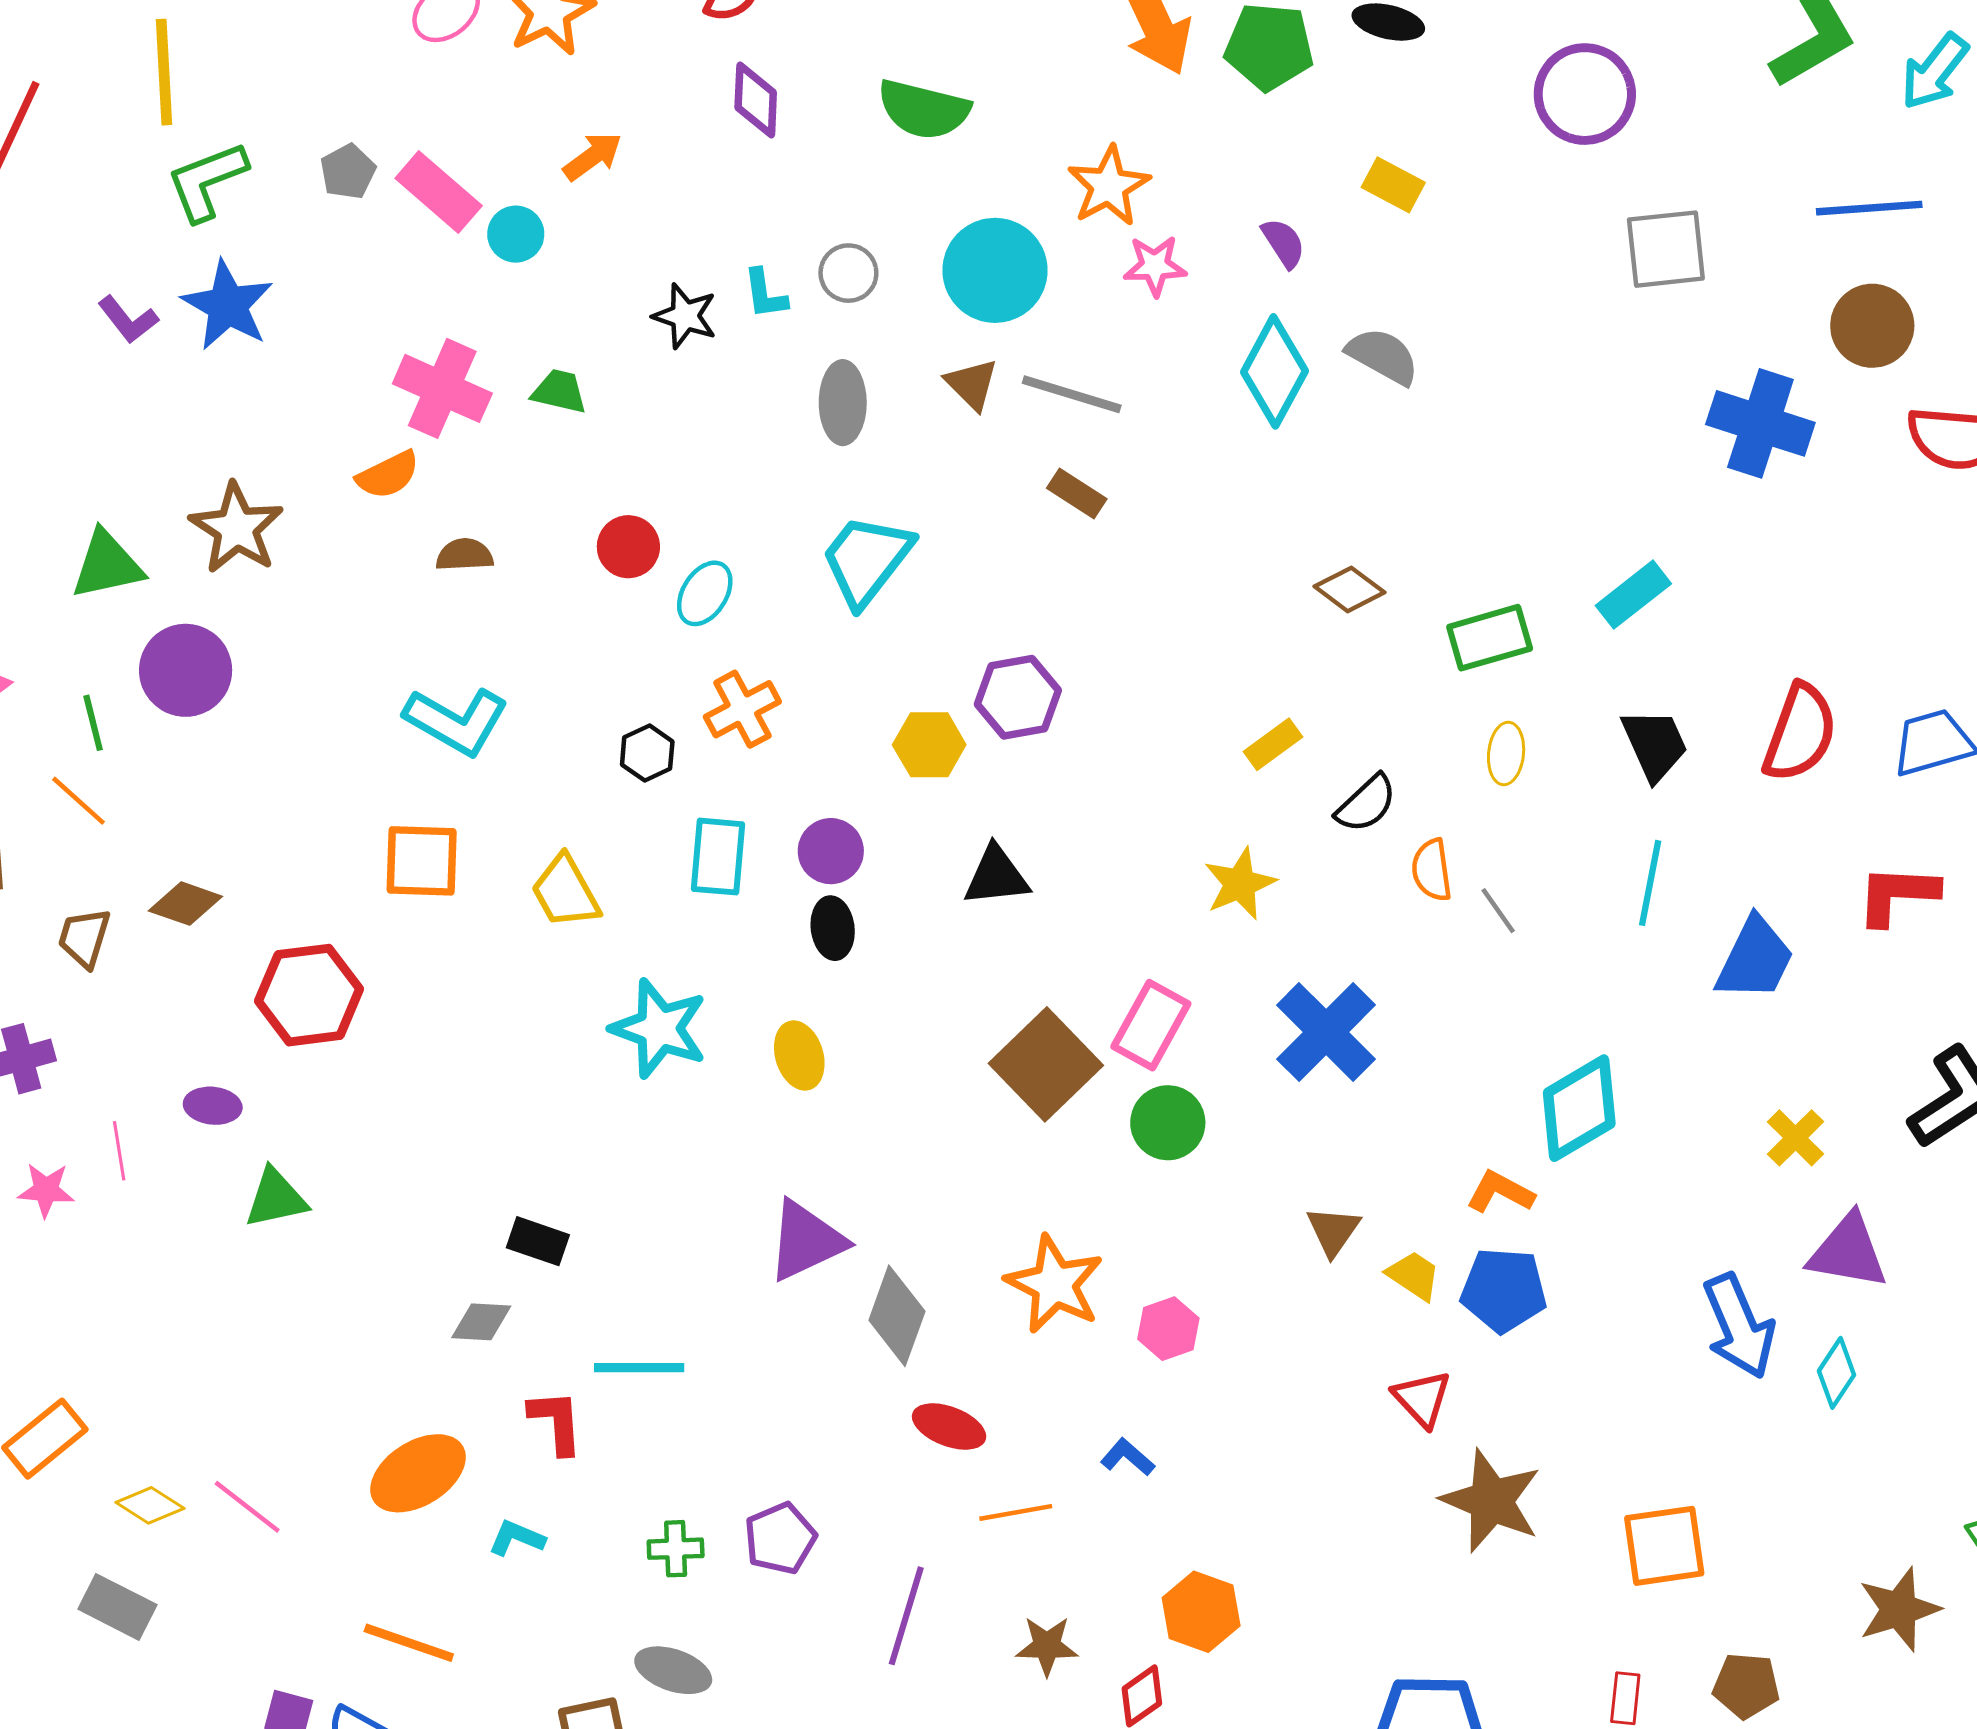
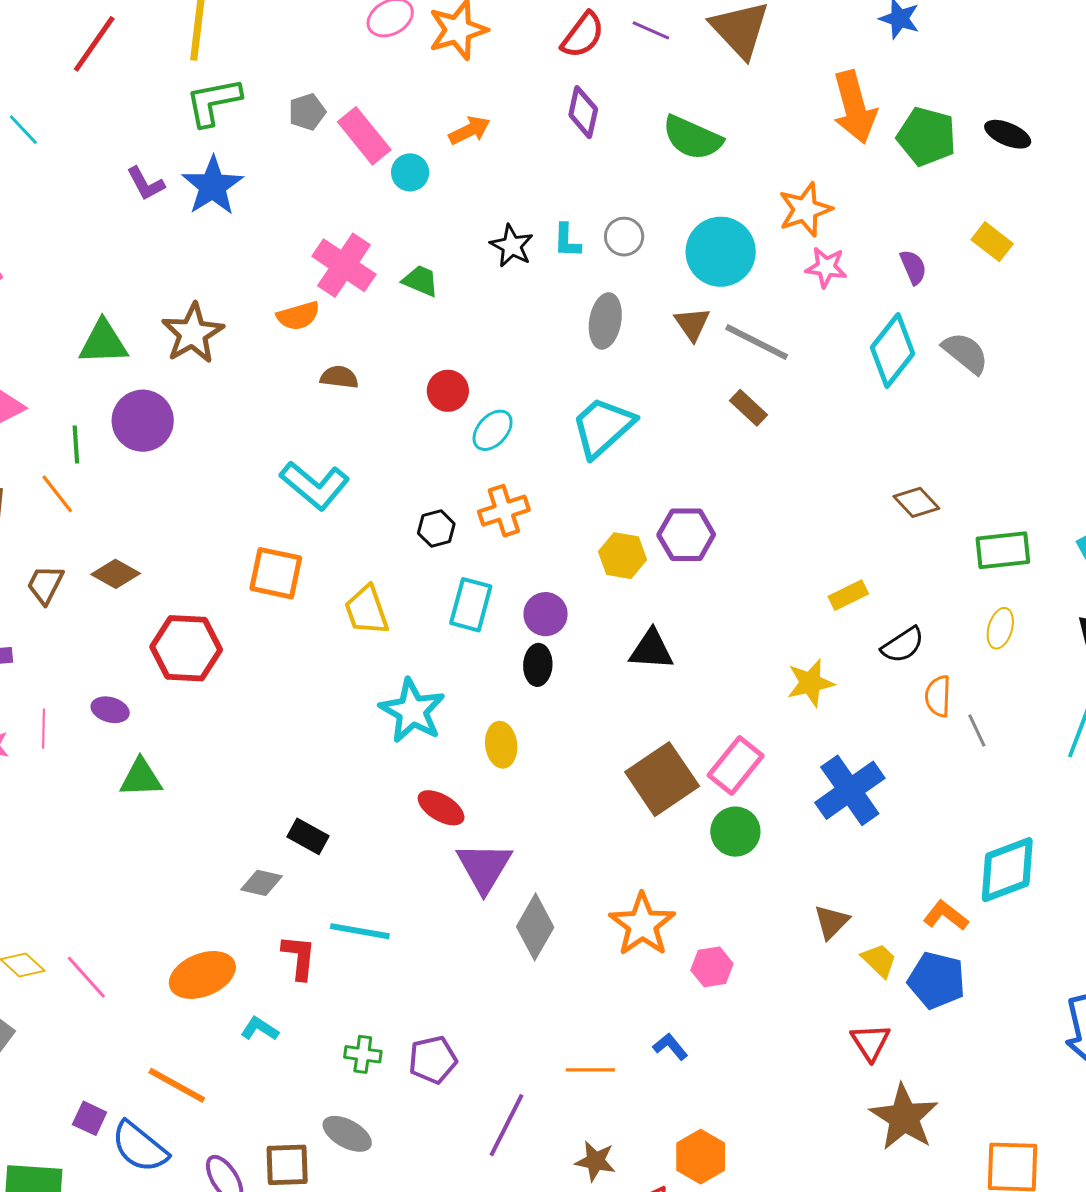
purple triangle: (806, 1241) -> (484, 867), turned -44
red ellipse: (949, 1426) -> (441, 808), moved

